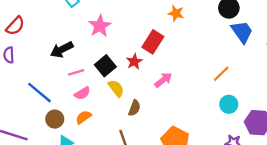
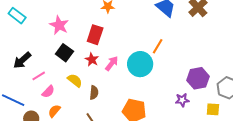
pink star: (100, 26) -> (59, 25), moved
red star: (134, 62) -> (92, 60), moved
black square: (105, 66) -> (64, 53), moved
cyan circle: (229, 104) -> (140, 64), moved, size x1.6

